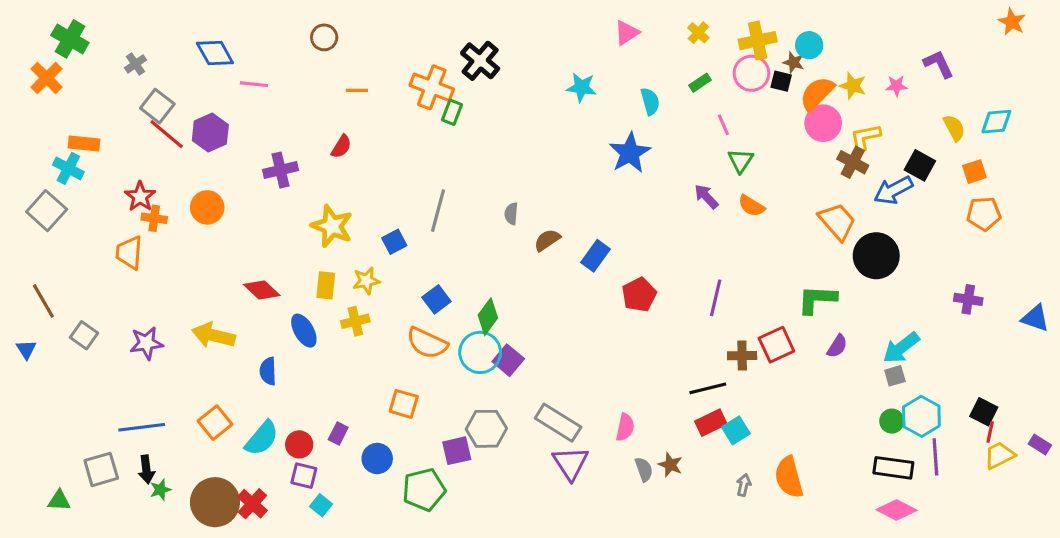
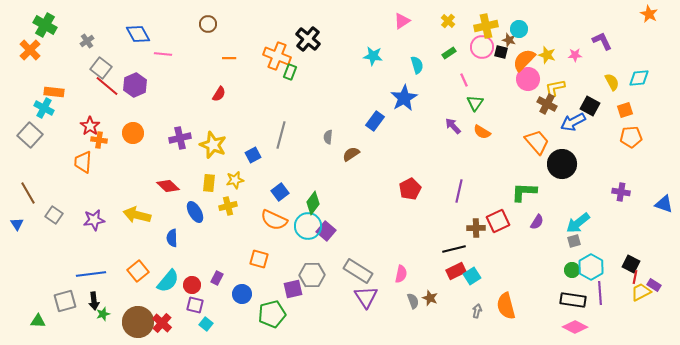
purple cross: (280, 170) -> (180, 138), moved
blue rectangle: (595, 256) -> (375, 121), moved
purple rectangle: (1040, 444) -> (654, 285), moved

